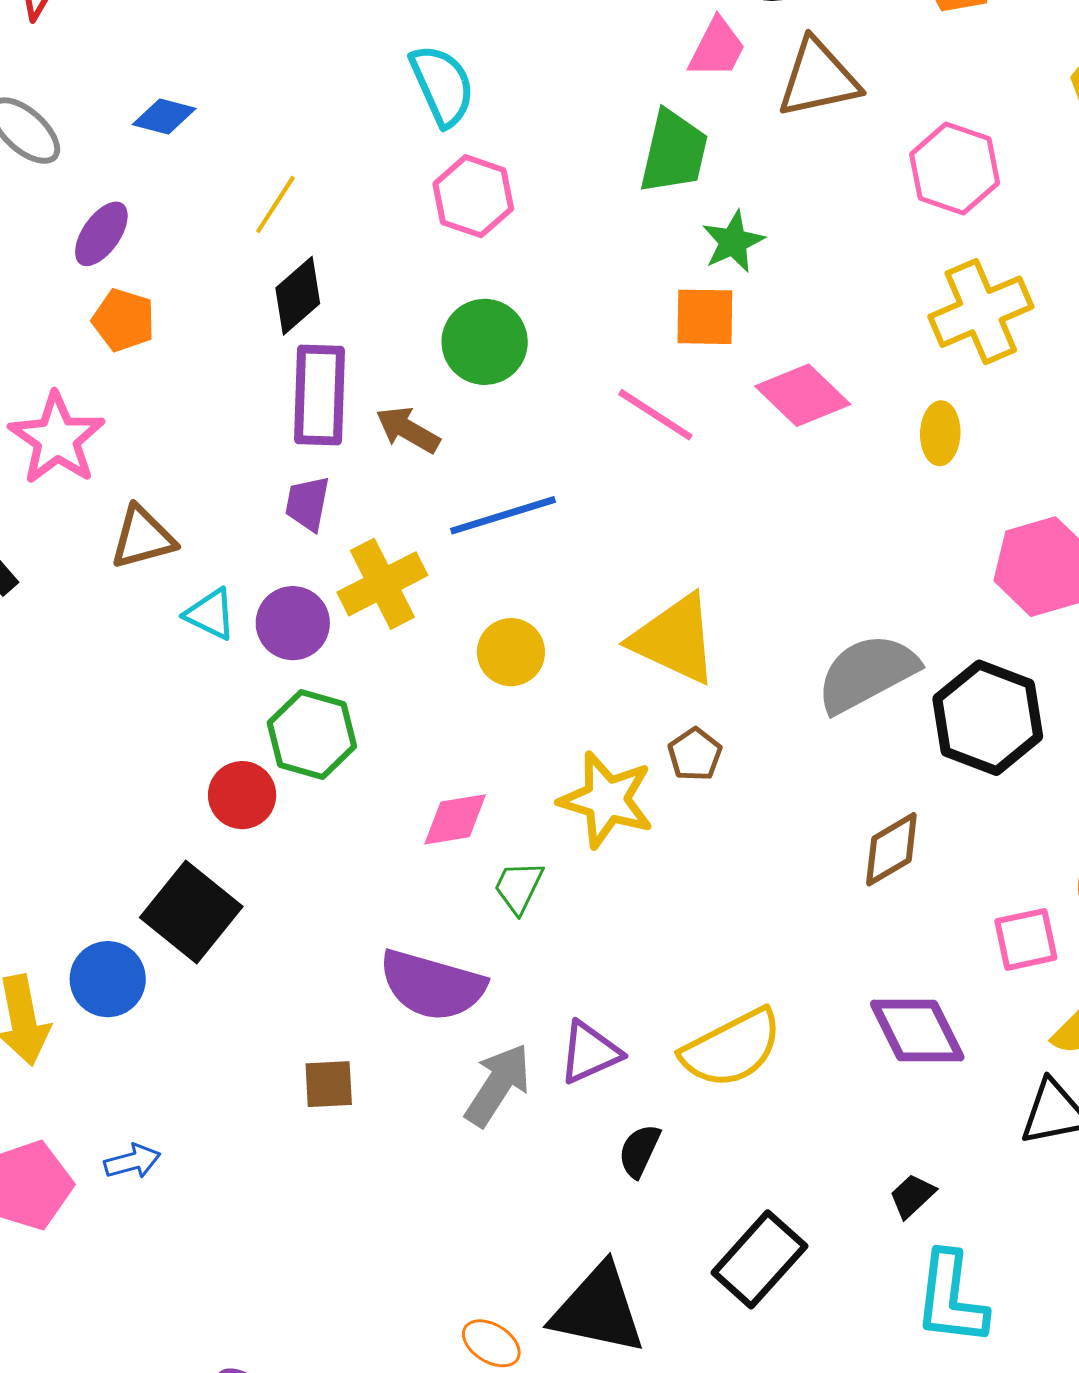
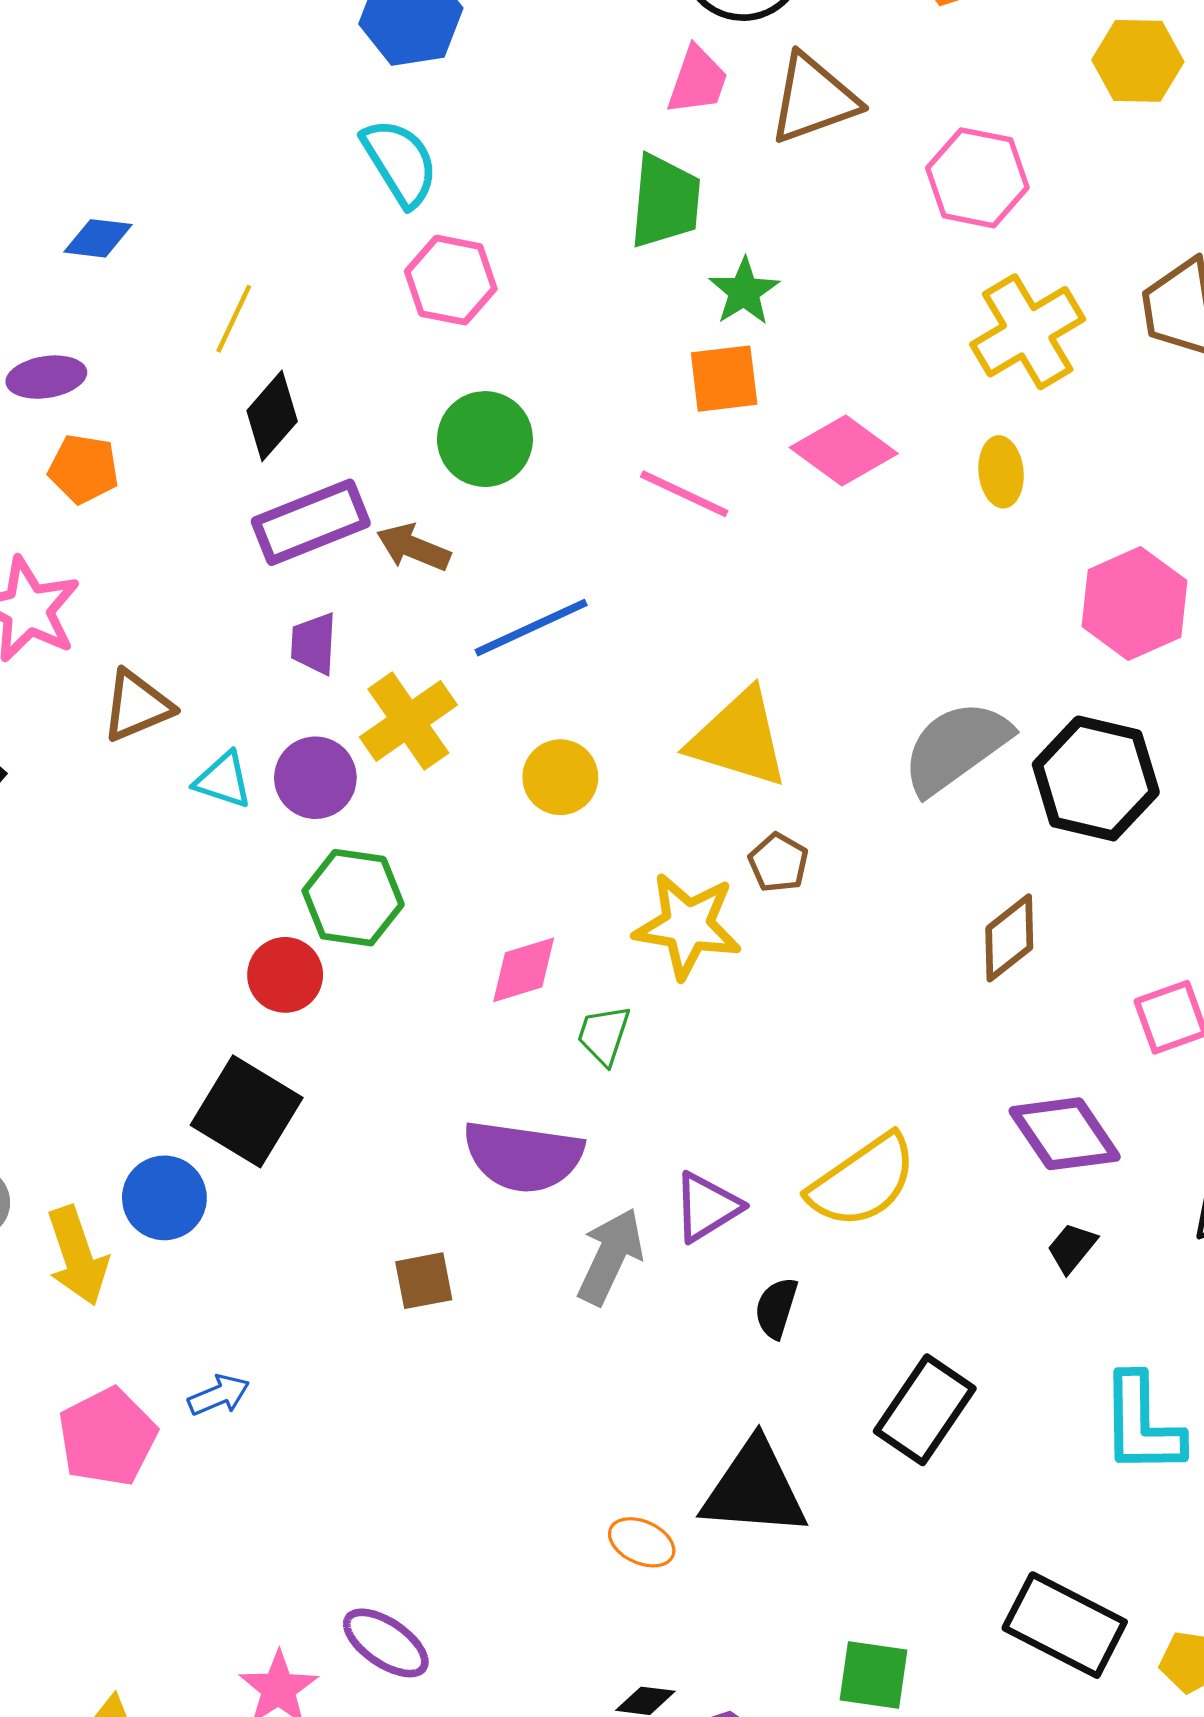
purple ellipse: (101, 234) -> (46, 377), turned 54
purple rectangle: (319, 395) -> (311, 522), turned 74
black trapezoid: (912, 1196) -> (1072, 1248), moved

